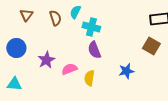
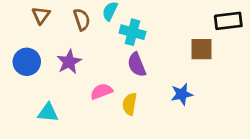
brown square: (151, 46) -> (202, 49), moved, turned -30
purple star: (46, 60) -> (69, 62), moved
cyan triangle: (14, 84) -> (48, 113), moved

